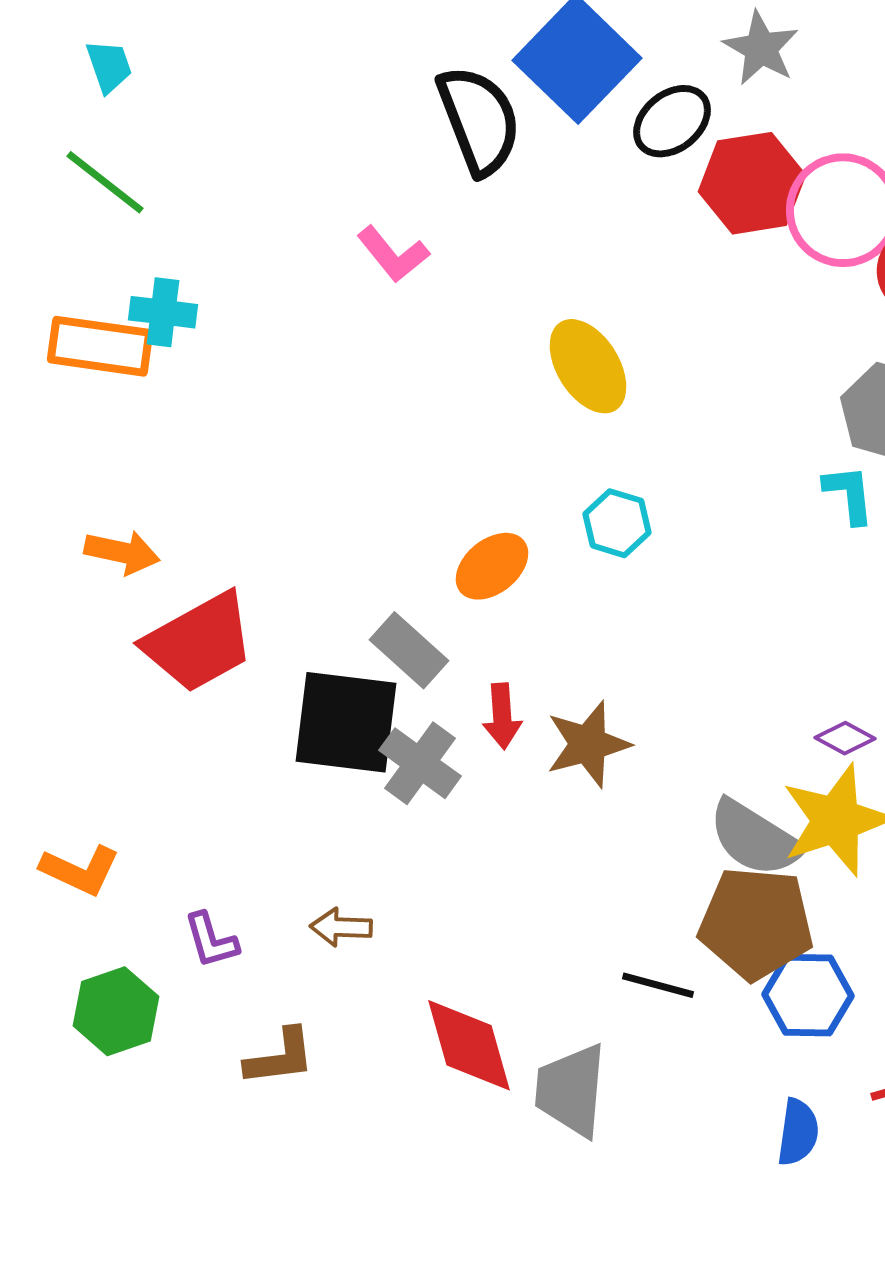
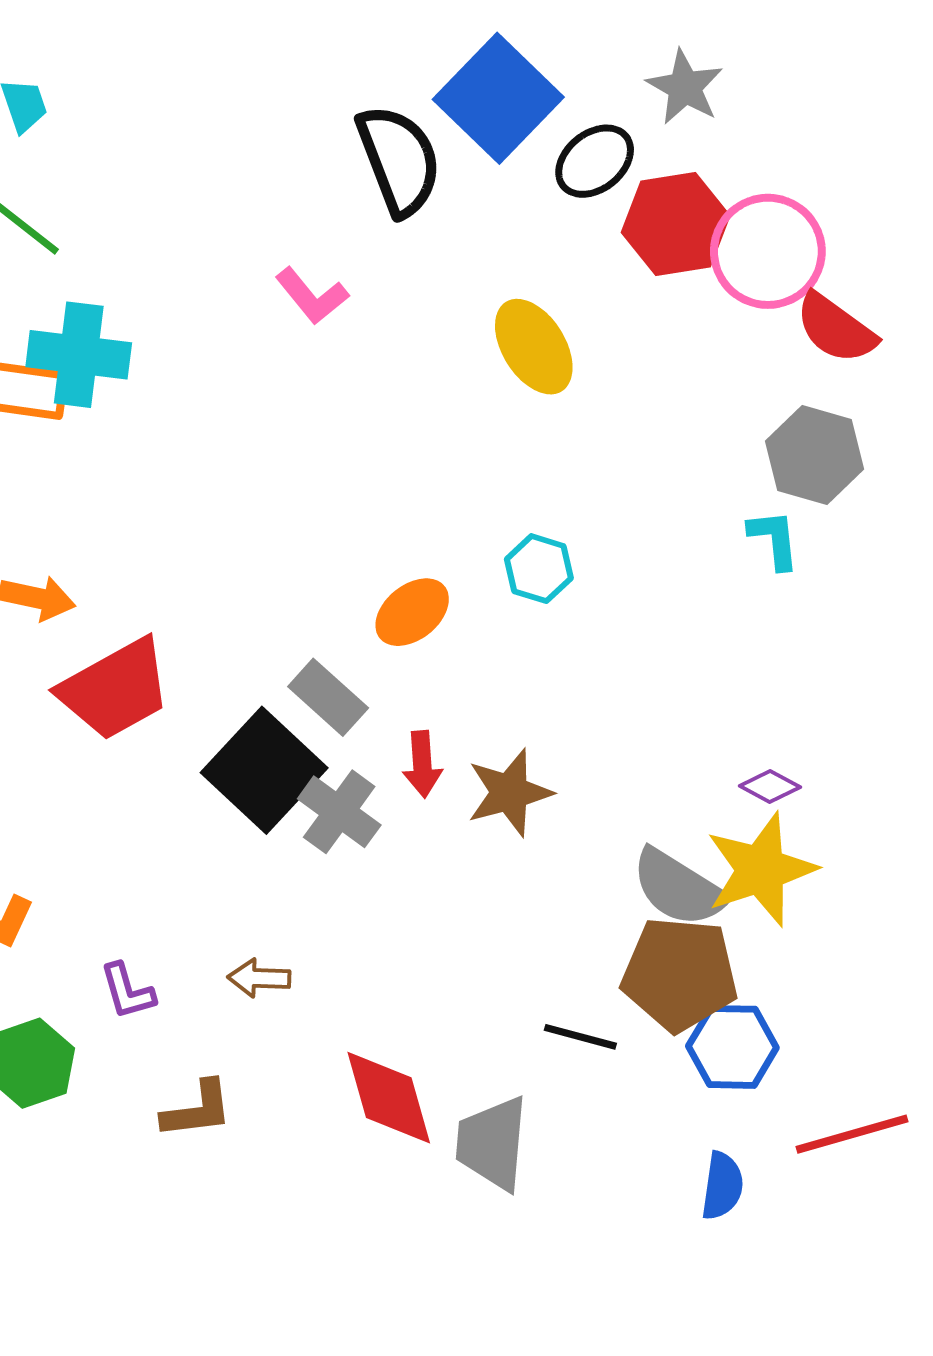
cyan cross: (163, 312) -> (79, 355), size x1.5
yellow ellipse: (588, 366) -> (534, 347), moved
black square: (346, 722) -> (264, 770), turned 36

